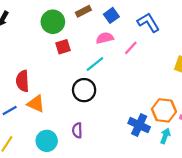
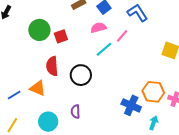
green circle: (53, 22) -> (39, 30), moved
cyan line: (95, 64) -> (104, 49), moved
red semicircle: (23, 81) -> (52, 66), moved
cyan arrow: (165, 136) -> (154, 123), moved

